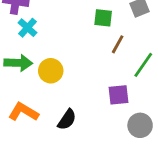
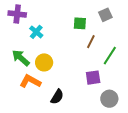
cyan cross: (27, 28) -> (36, 32), moved
green arrow: (18, 63) -> (21, 58), turned -138
orange L-shape: (23, 112) -> (30, 81), moved

